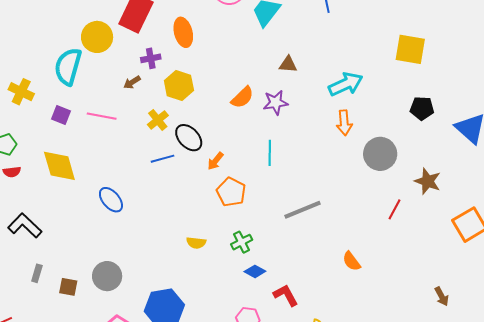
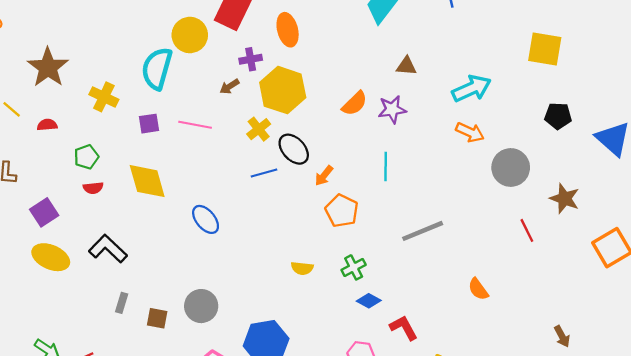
yellow hexagon: (179, 86) -> (283, 90), size x1.4
purple square: (61, 115) -> (149, 124), turned -30
orange arrow: (344, 123) -> (470, 132), turned -60
red line: (394, 209) -> (527, 230), turned -55
brown arrow: (442, 296) -> (562, 336), moved

